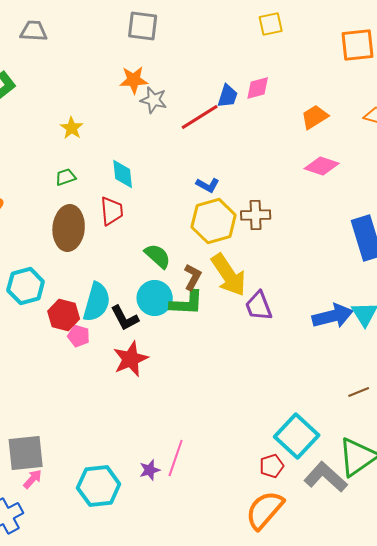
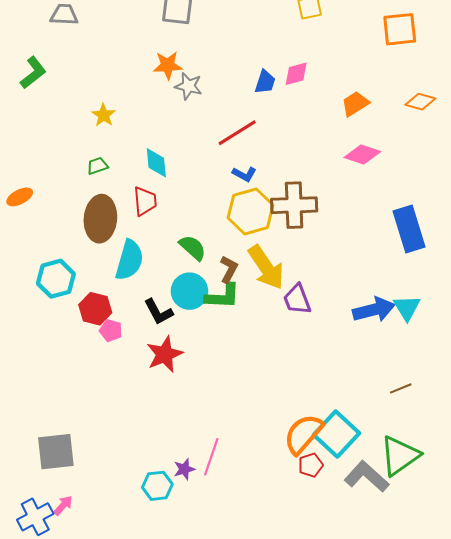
red line: (200, 117) -> (237, 133), moved
brown cross: (256, 215) -> (294, 205), size x1.5
cyan semicircle: (97, 302) -> (129, 260), moved
pink arrow: (33, 479) -> (63, 505), moved
cyan hexagon: (99, 486) -> (157, 486), moved, size x0.7
orange semicircle: (265, 510) -> (303, 434), moved

